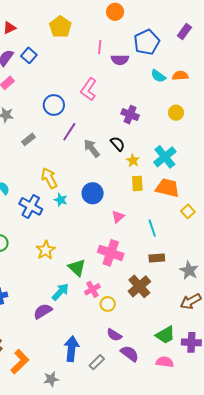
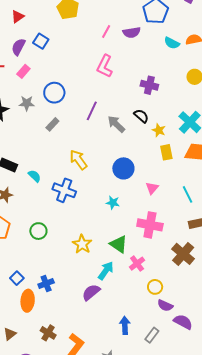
pink line: (100, 47) -> (106, 31), moved, turned 32
blue circle: (54, 105) -> (54, 93), moved
cyan star: (61, 200) -> (113, 203), moved
yellow star: (46, 250) -> (82, 244), moved
yellow circle: (108, 304) -> (155, 287), moved
blue arrow: (72, 349) -> (125, 325), size x0.7

